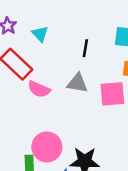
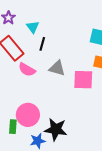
black line: (85, 48) -> (42, 44), moved

